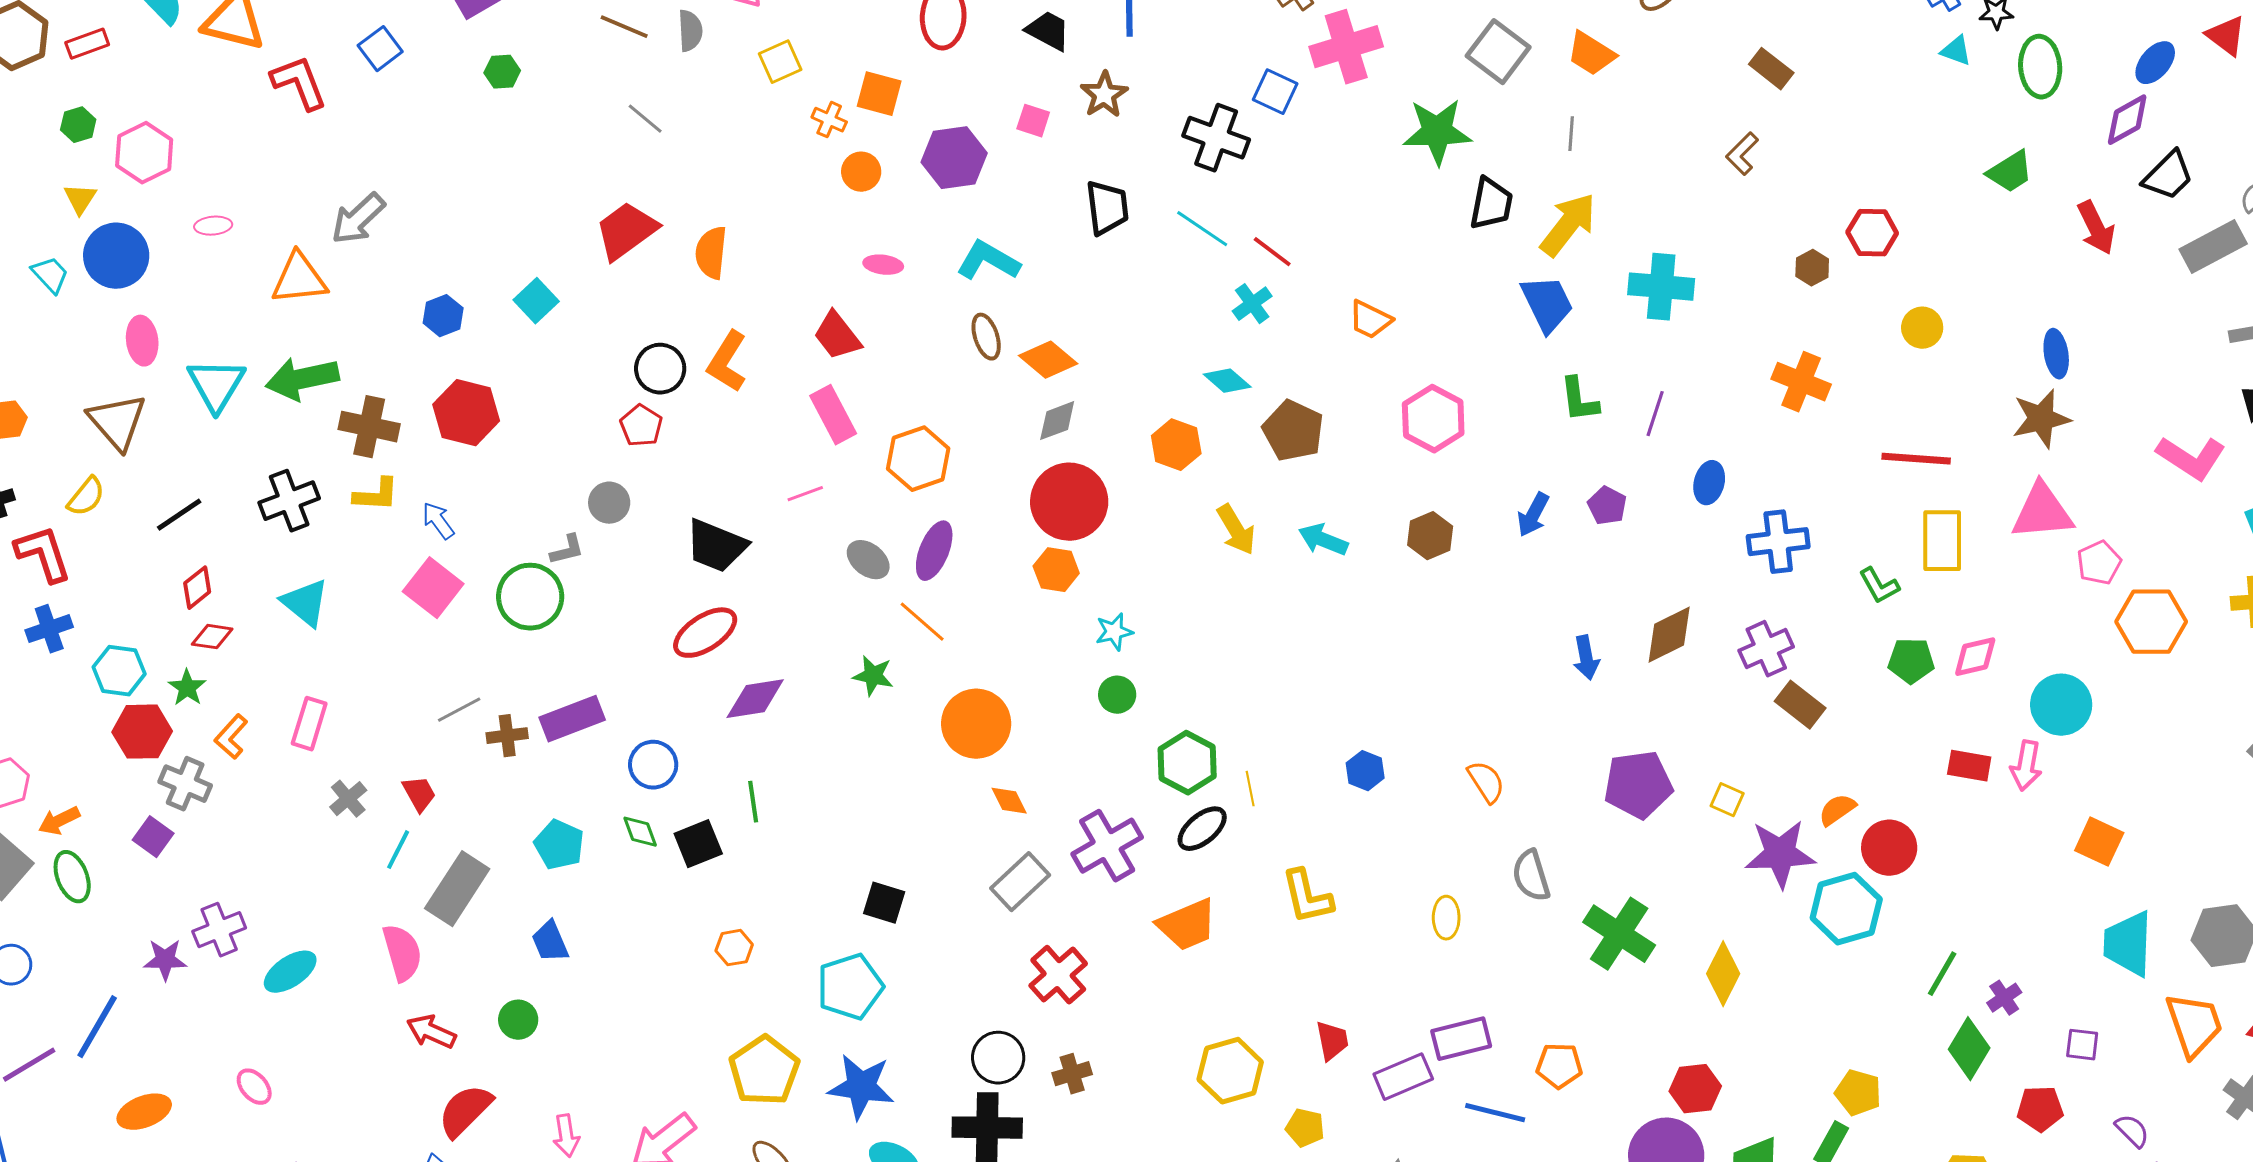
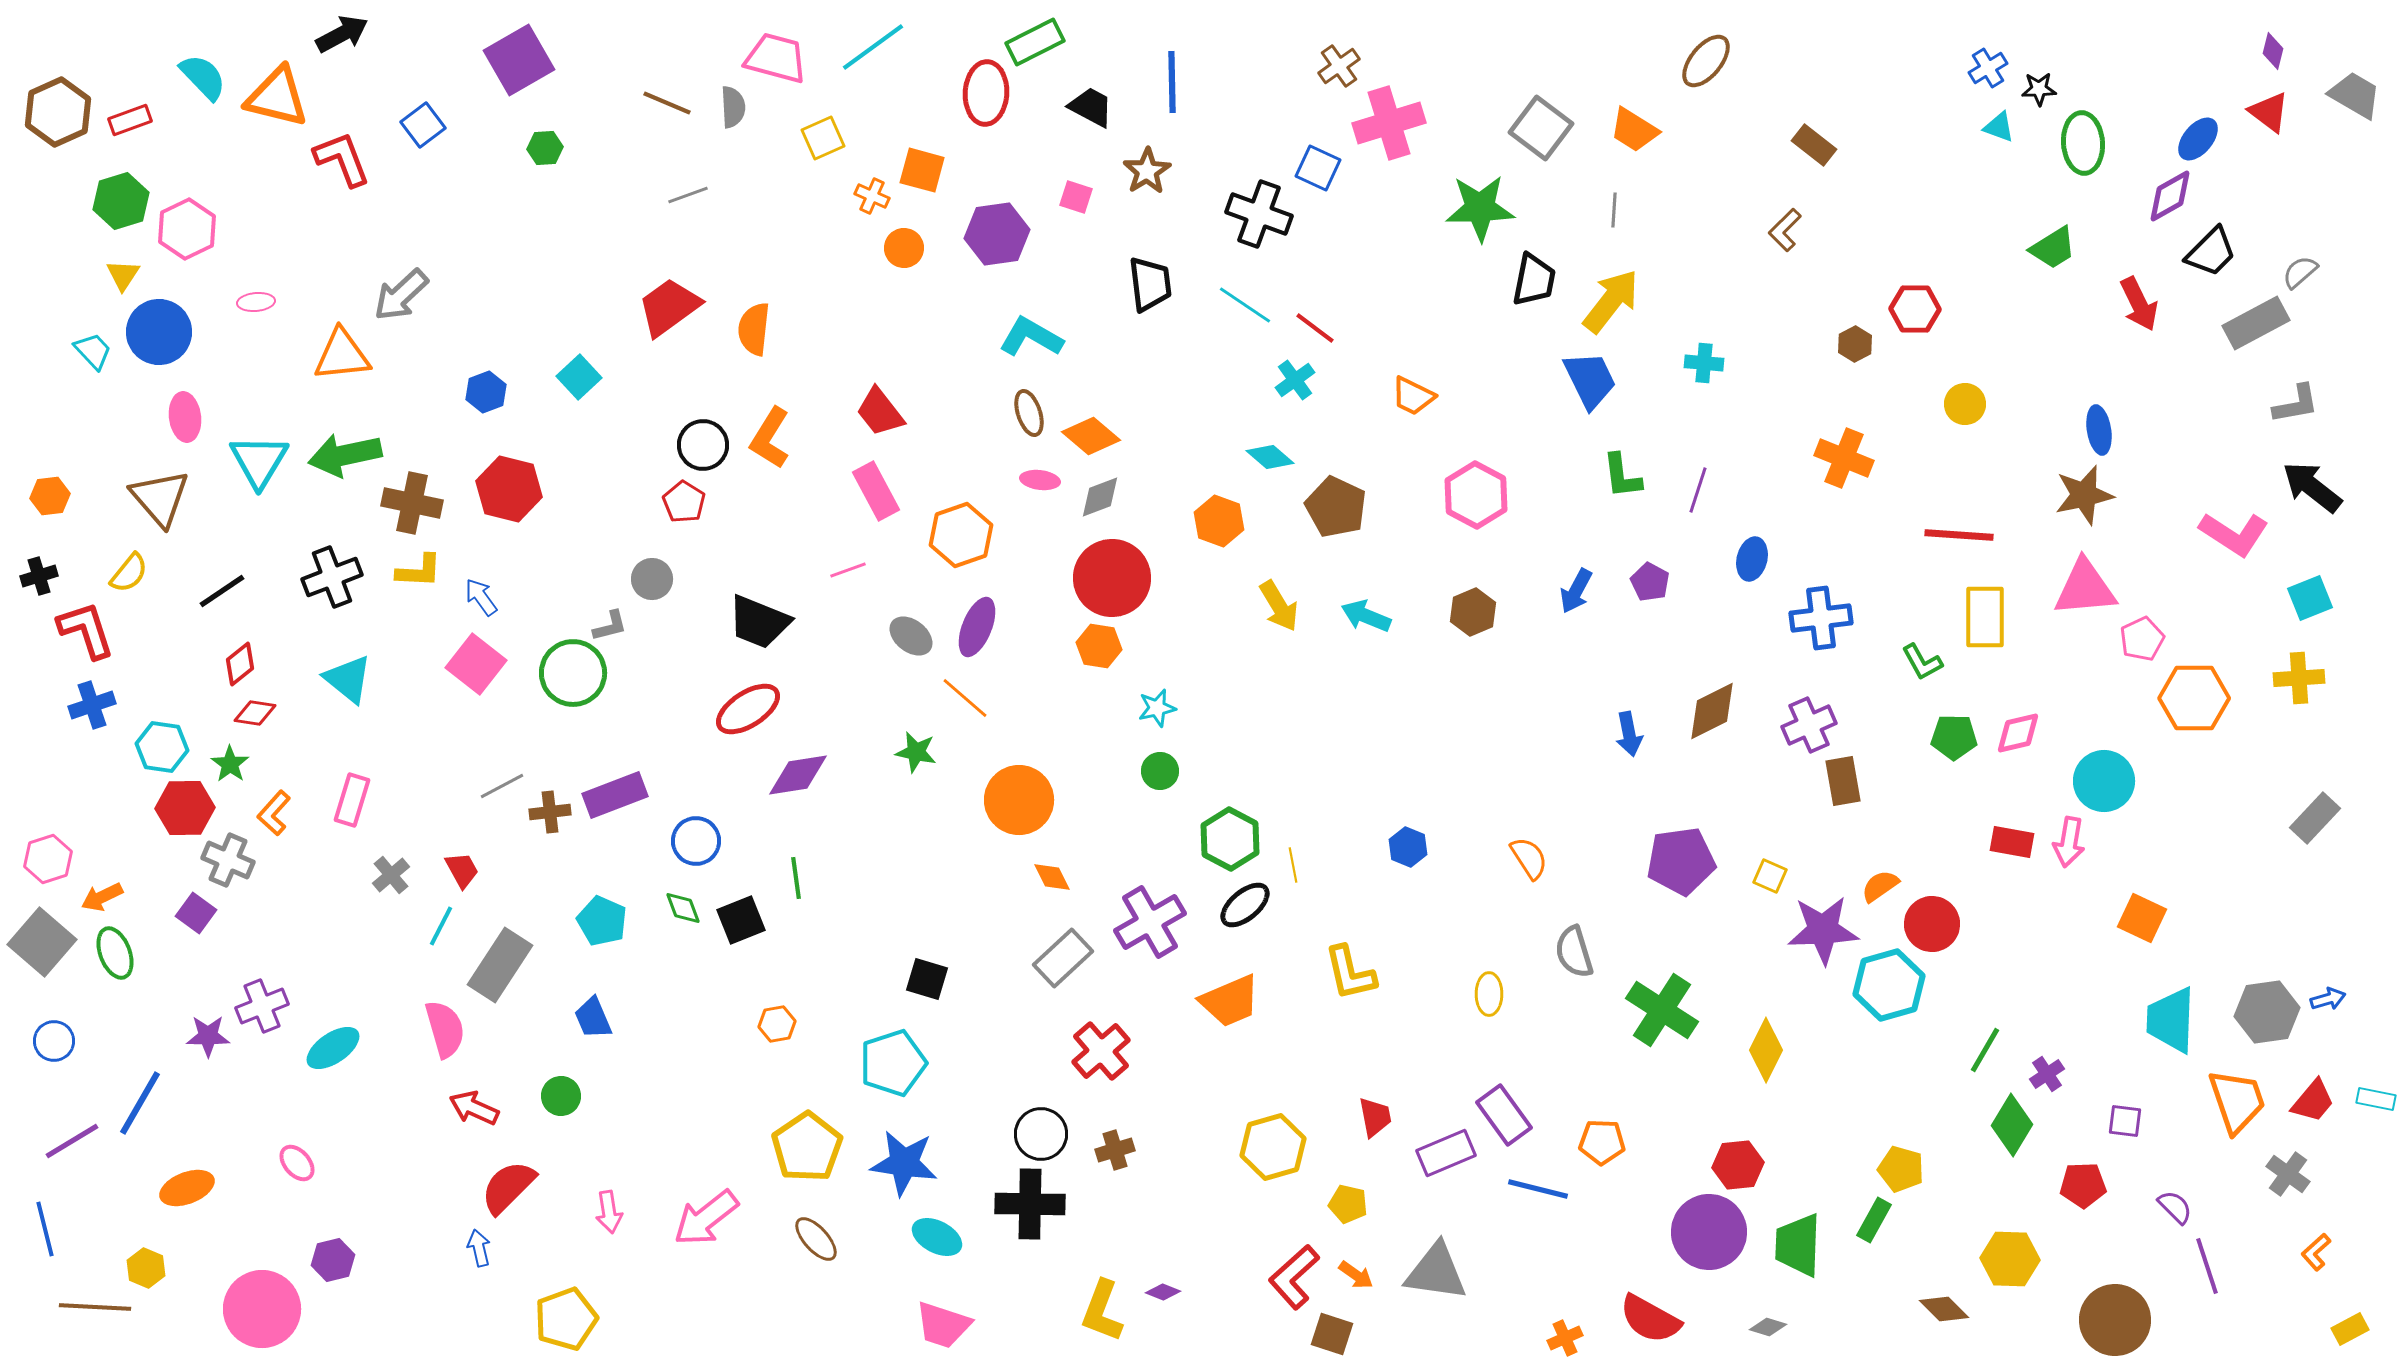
gray line: (645, 119) -> (688, 195), turned -60
green hexagon: (78, 125) -> (121, 201), size x1.6
pink ellipse: (883, 265) -> (1040, 480), moved
cyan cross: (1661, 287) -> (1704, 363), size x0.6
brown rectangle: (1800, 705) -> (1843, 781), turned 42
purple rectangle: (1461, 1039) -> (1504, 1115), turned 68

